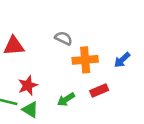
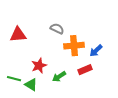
blue arrow: (122, 60) -> (96, 51), moved
red star: (28, 85) -> (39, 66), moved

